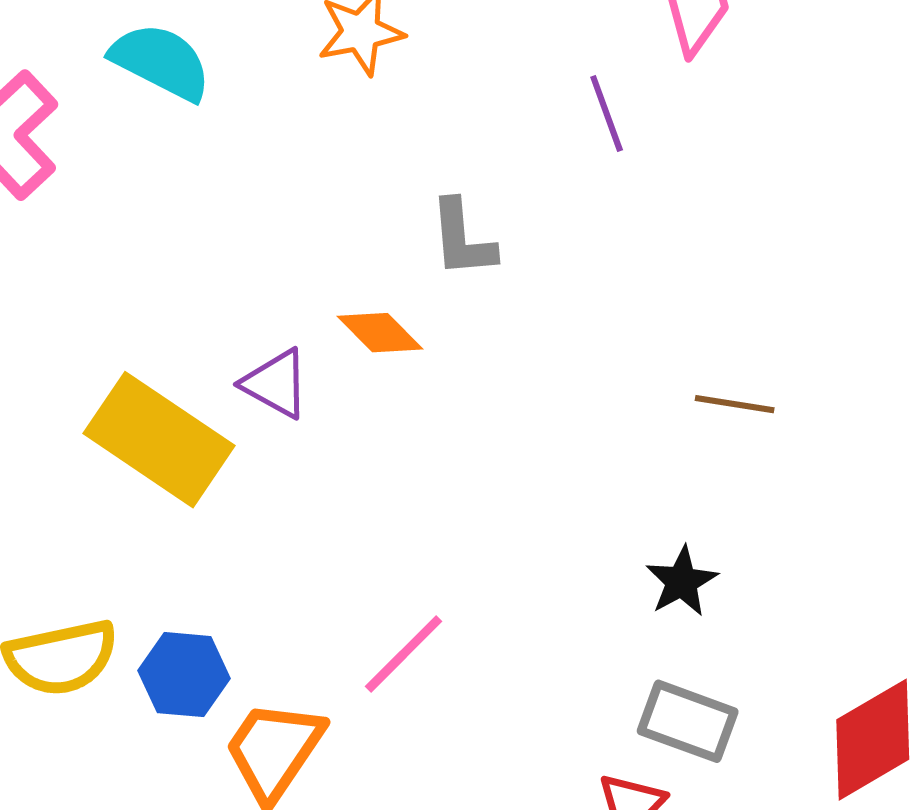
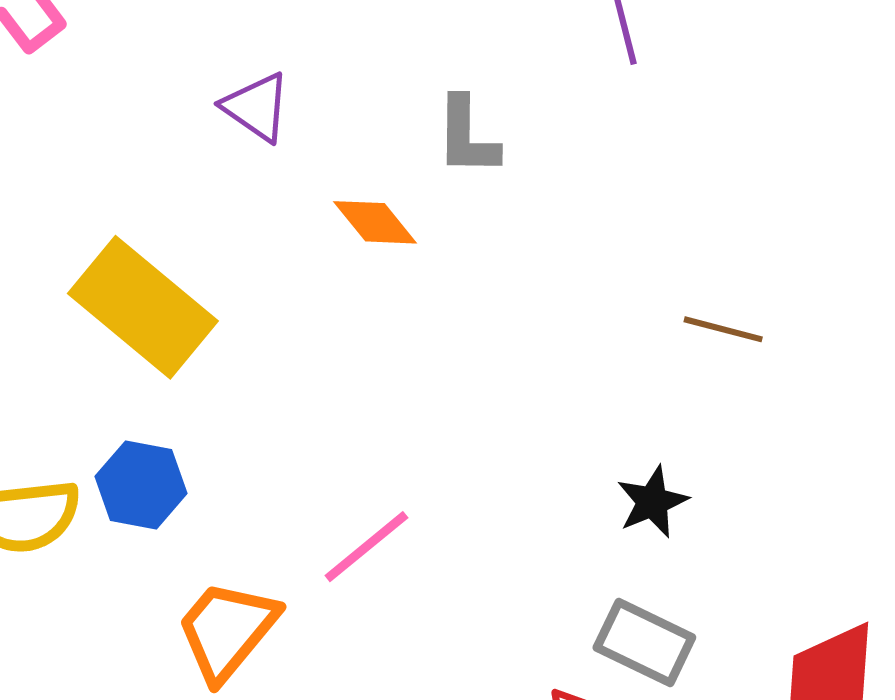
purple triangle: (276, 384) -> (256, 107), moved
blue hexagon: (184, 675) -> (141, 485), moved

